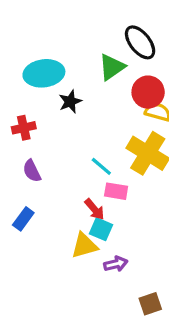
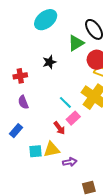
cyan ellipse: (44, 73) -> (46, 20), moved, turned -35
pink rectangle: (116, 191) -> (73, 118), turned -56
cyan square: (101, 229) -> (35, 151), moved, turned -32

